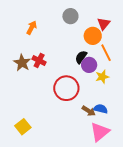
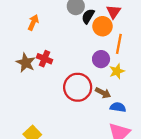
orange line: (106, 53) -> (119, 44), turned 42
black semicircle: (81, 57) -> (88, 16), moved
brown arrow: (89, 111) -> (103, 93), moved

